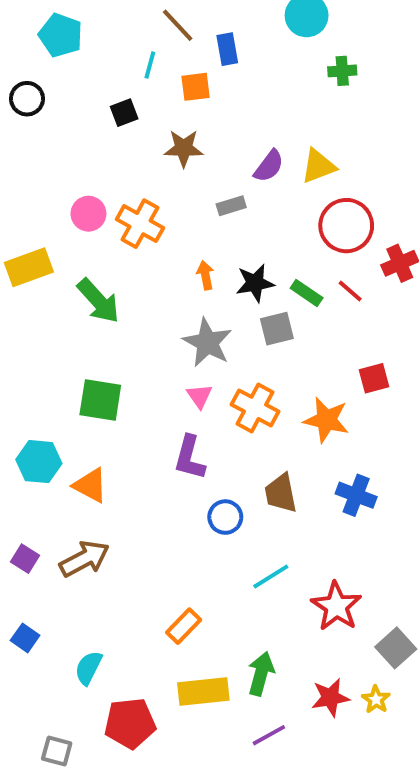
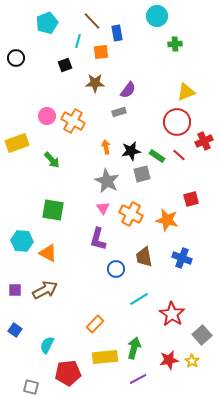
cyan pentagon: (61, 35) -> (47, 23), moved, turned 30
purple semicircle: (269, 166) -> (128, 90), moved
yellow triangle: (318, 166) -> (186, 92), moved
green arrow: (98, 301) -> (52, 160), size x0.7
purple square: (25, 559) -> (15, 290), turned -32

